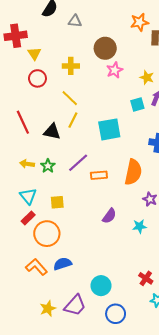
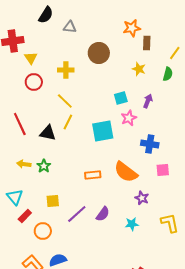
pink star: (115, 70) -> (129, 118), moved
yellow star: (147, 77) -> (139, 69), moved
cyan square: (137, 104) -> (121, 98), moved
purple line: (78, 163) -> (77, 214), moved
orange semicircle: (133, 172) -> (126, 172), turned 115
cyan triangle: (28, 196) -> (15, 197), moved
orange circle: (47, 234) -> (43, 231), size x0.7

